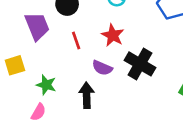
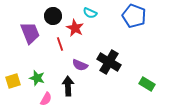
red star: (113, 35) -> (75, 28), moved
yellow square: (15, 65) -> (13, 81), moved
pink semicircle: (38, 112) -> (46, 99), moved

